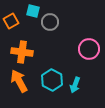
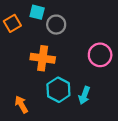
orange cross: (22, 52) -> (43, 58), moved
orange arrow: (19, 81) -> (21, 104), moved, size x0.7

